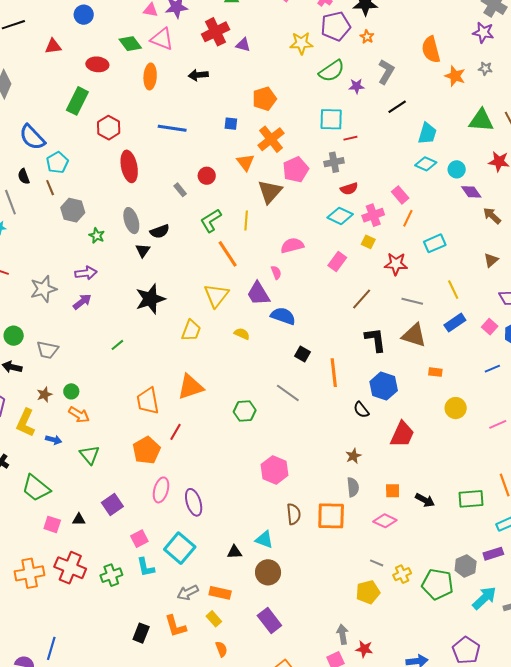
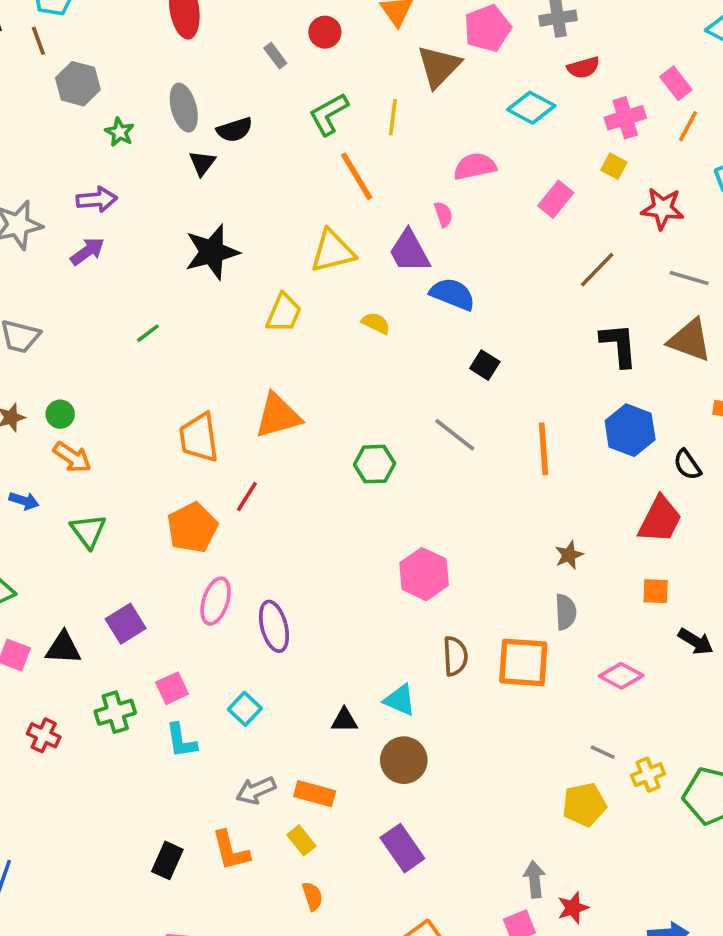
cyan diamond: (340, 216) -> (531, 108), moved
yellow triangle: (216, 295) -> (333, 251), turned 36
orange line: (334, 373) -> (544, 449), moved
black semicircle: (361, 410) -> (687, 465), moved
orange square: (393, 491) -> (656, 591), moved
black triangle: (79, 519) -> (63, 648), size x1.5
cyan square: (180, 548) -> (245, 709), size x0.6
red cross: (70, 568) -> (44, 735), size x0.6
green cross: (111, 575) -> (115, 712), moved
red star: (364, 649) -> (573, 908), turned -30

